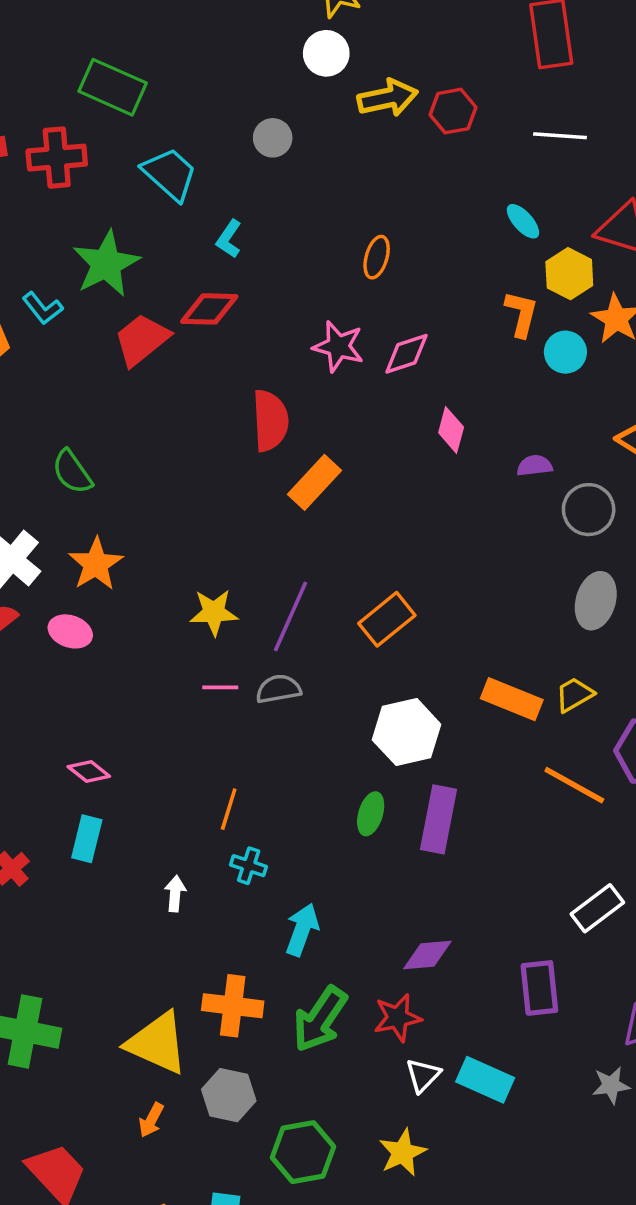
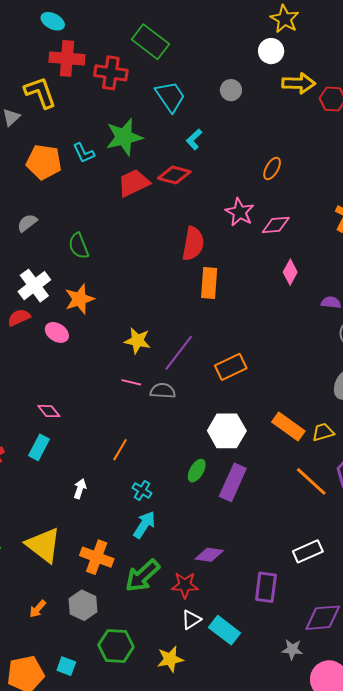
orange rectangle: (315, 482) -> (209, 283), turned -52
cyan cross: (249, 866) -> (142, 490), moved
yellow triangle: (157, 1043) -> (44, 545), moved

